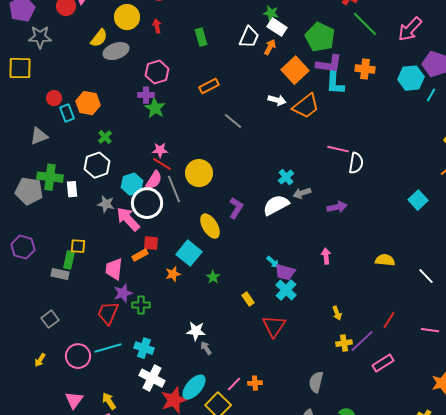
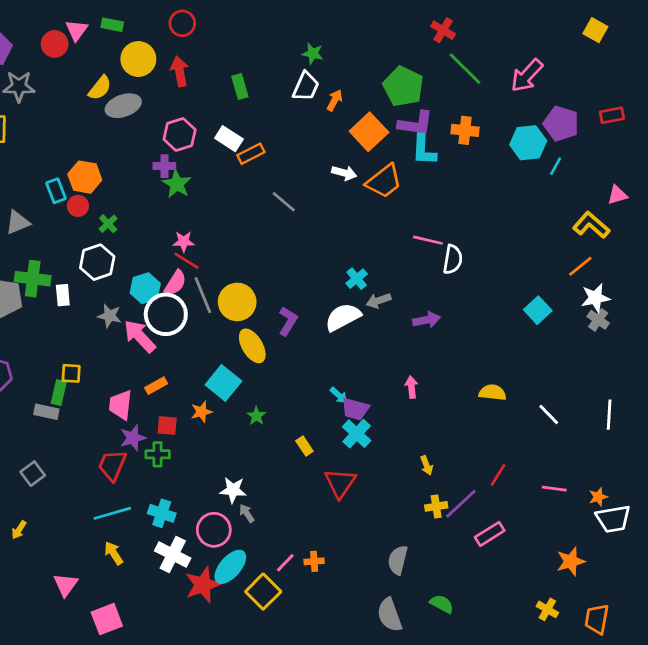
green star: (271, 13) -> (313, 54), moved
red arrow: (157, 26) -> (180, 71), size x1.5
white rectangle: (277, 27) -> (229, 139), moved
red circle: (54, 98) -> (78, 206), moved
yellow circle: (199, 173) -> (237, 302), moved
red square: (151, 243) -> (167, 425), moved
pink circle: (78, 356) -> (214, 530), moved
yellow arrow: (109, 401) -> (114, 553), moved

